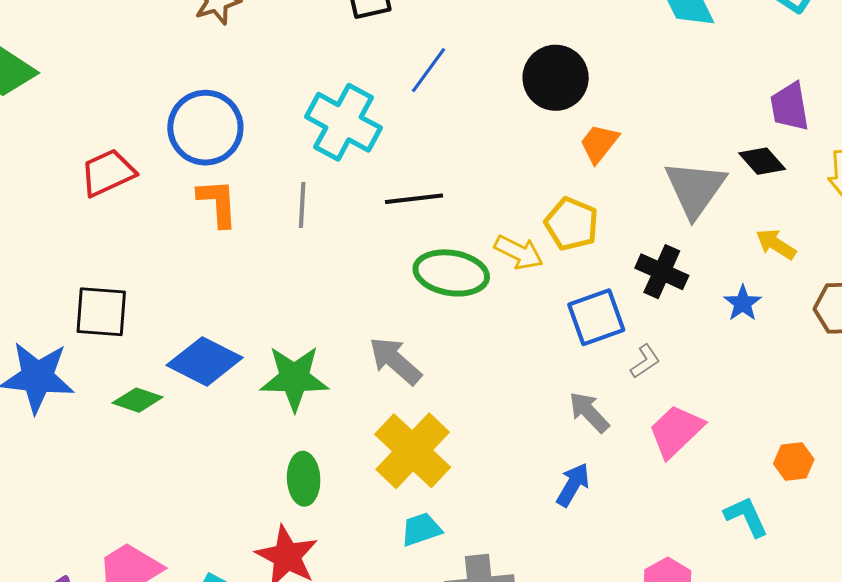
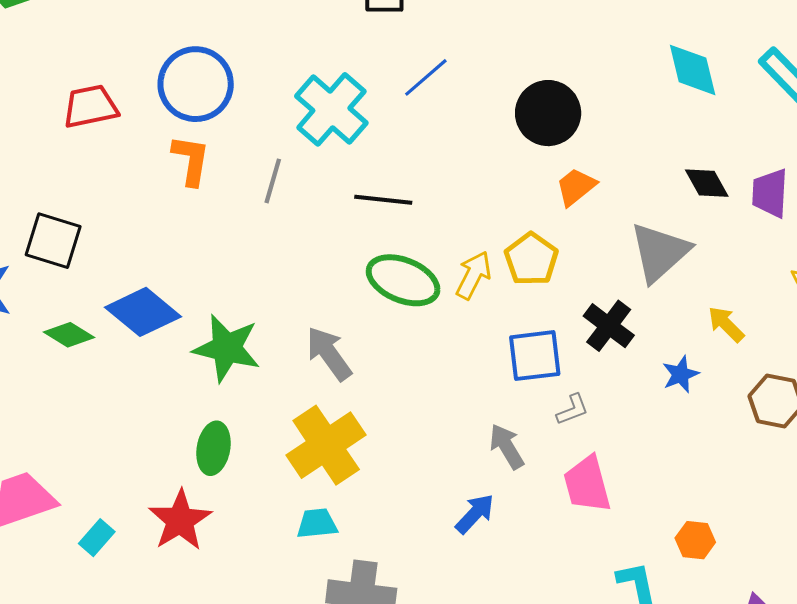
black diamond: (762, 161) -> (707, 183), moved
yellow arrow: (519, 252) -> (473, 275), turned -102
pink trapezoid: (676, 431) -> (587, 484), turned -74

